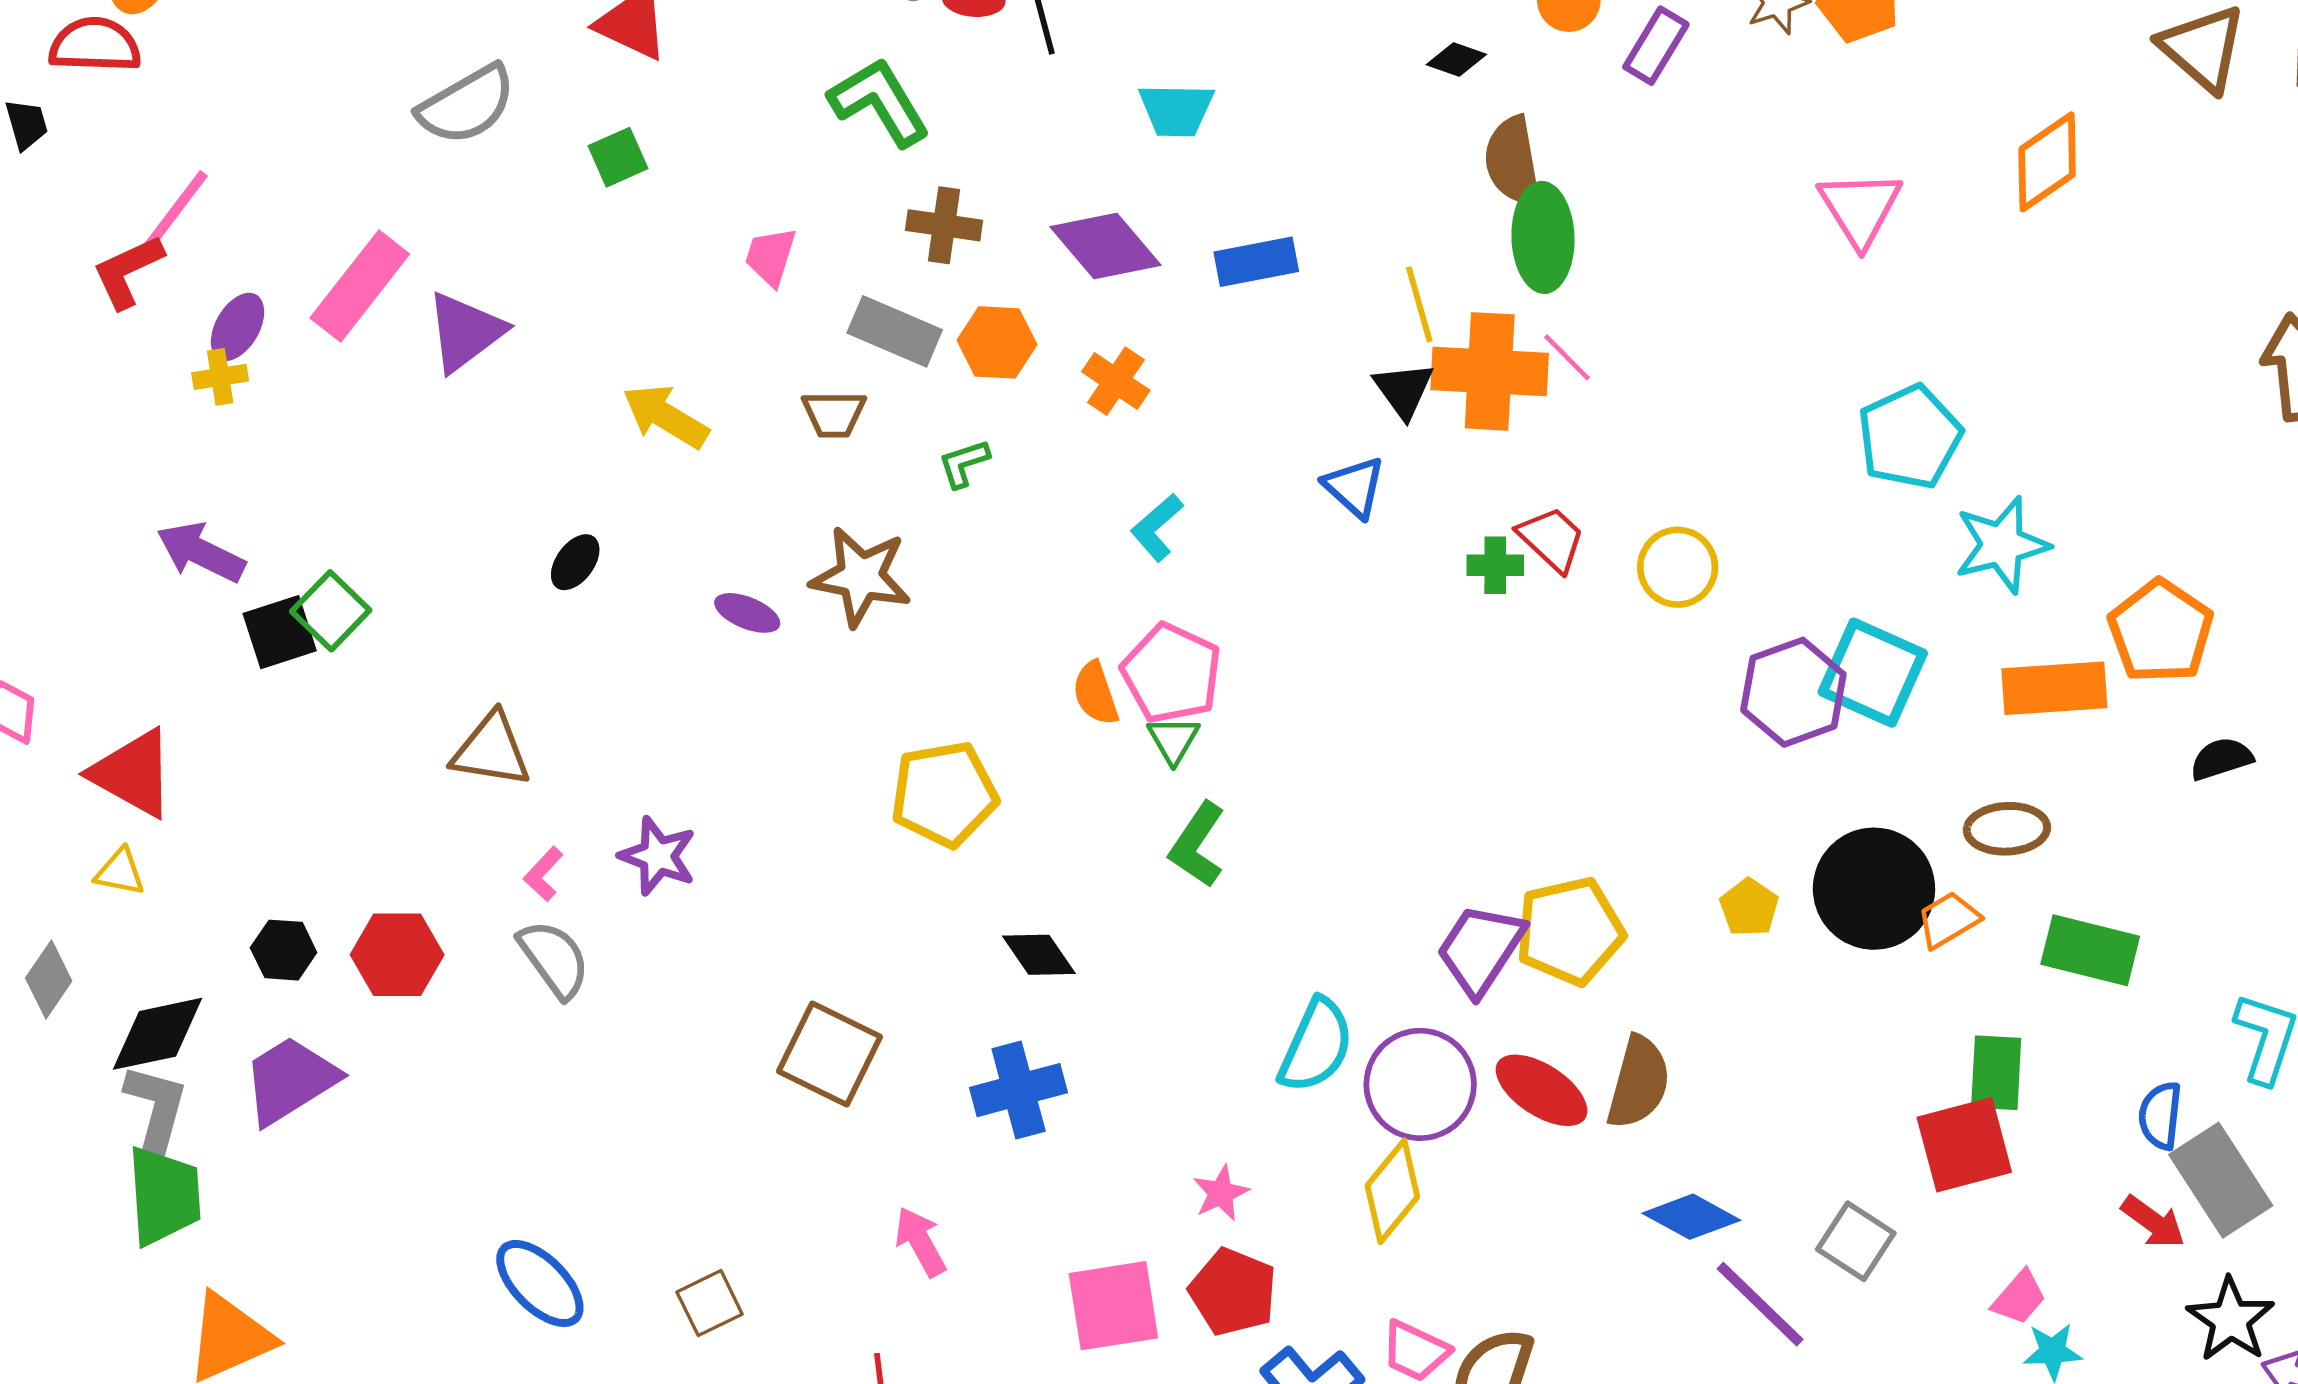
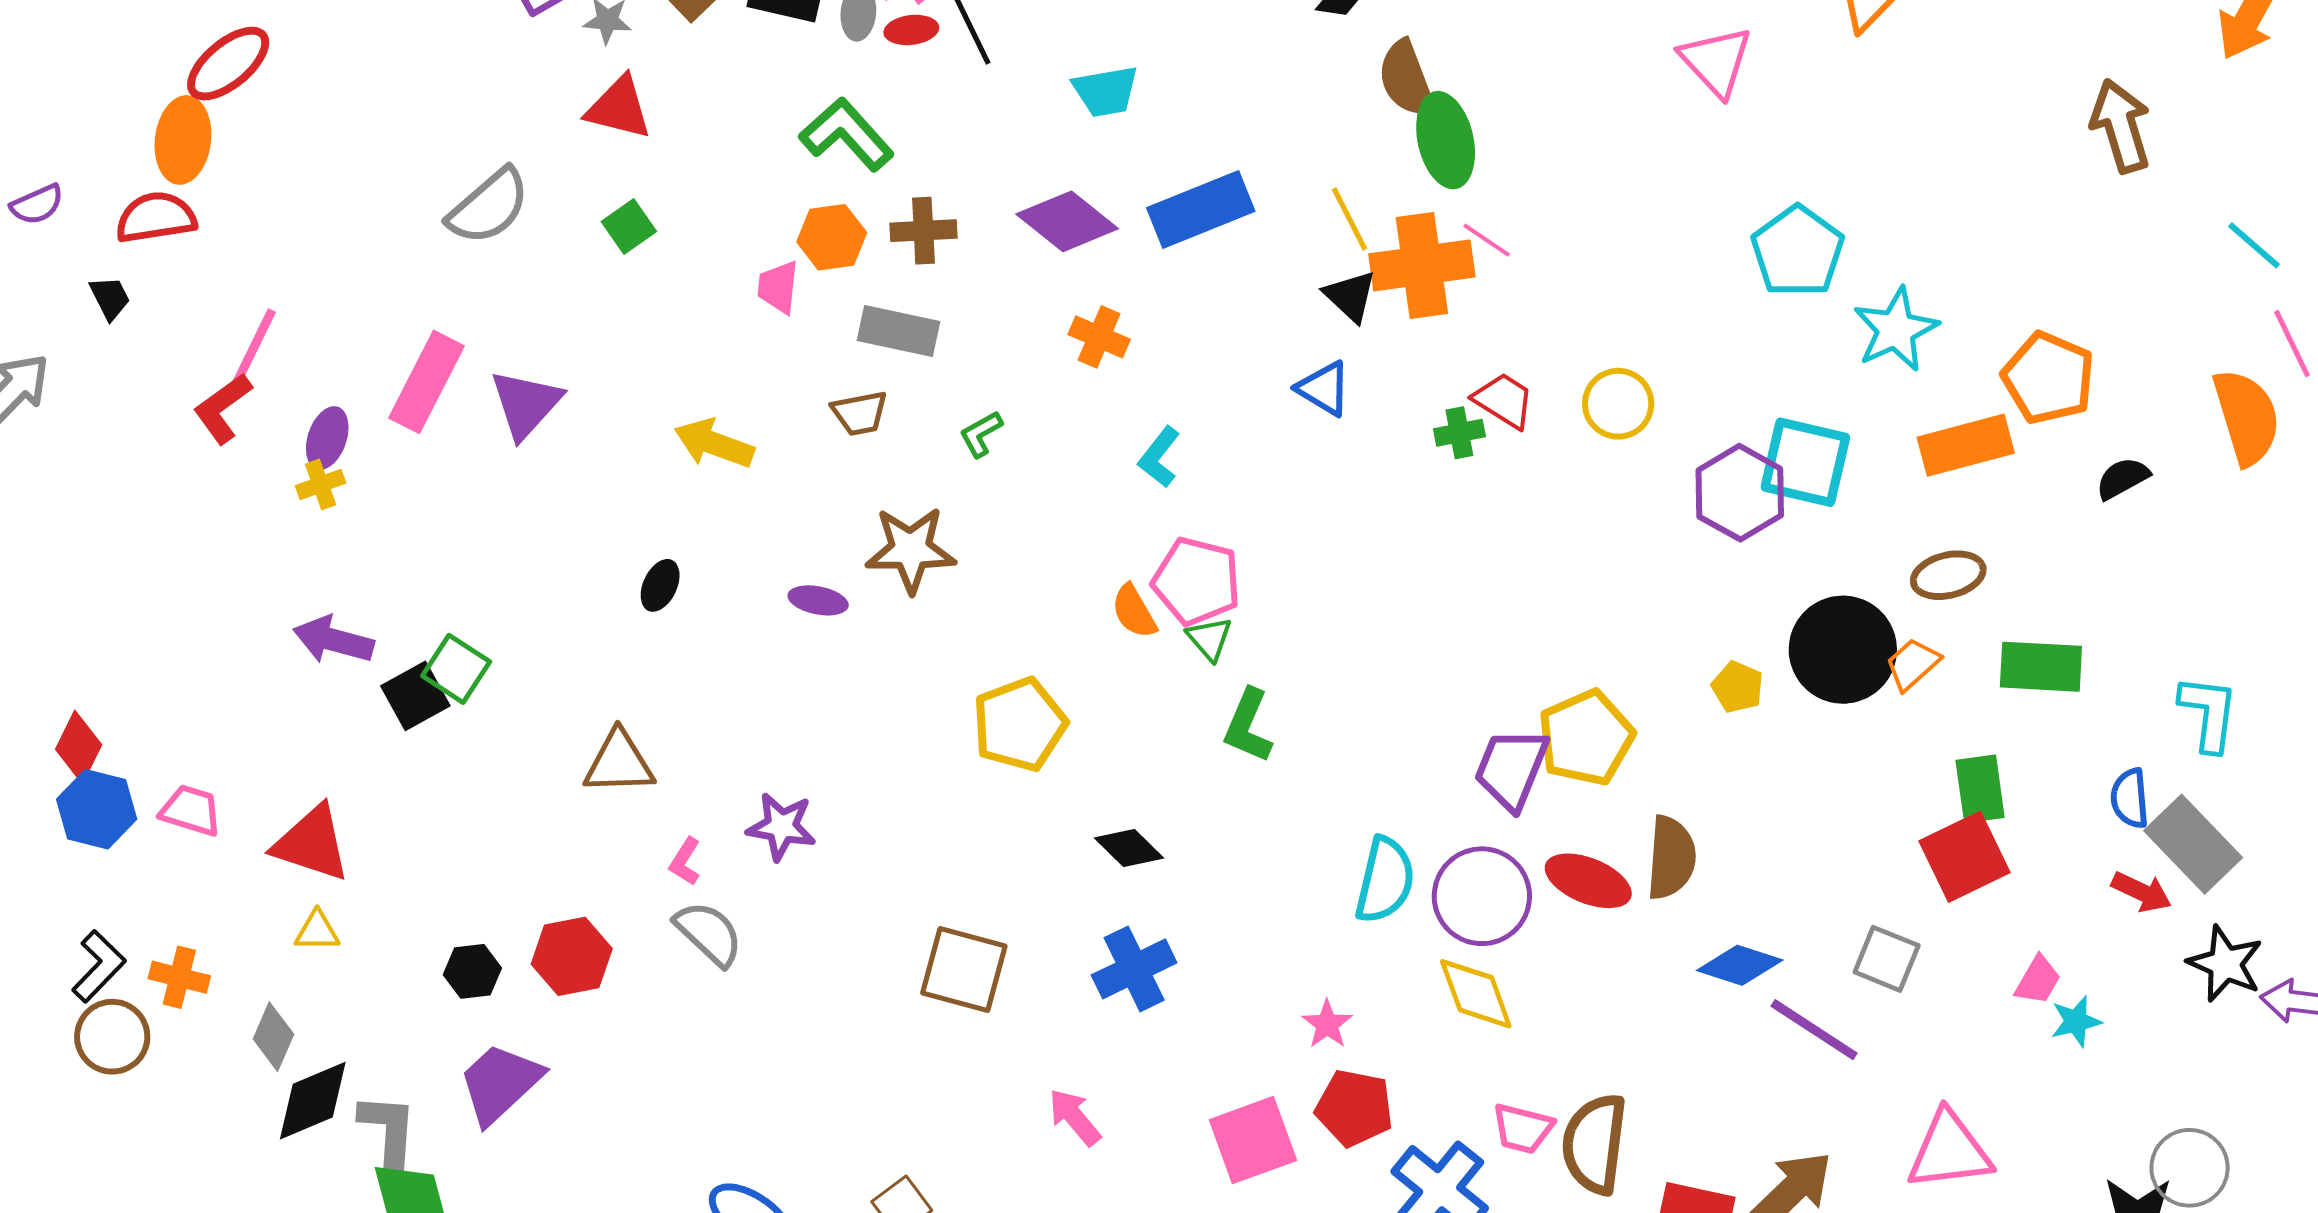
blue rectangle: (1256, 262) -> (1201, 210), size x1.4
orange hexagon: (997, 342) -> (832, 237), moved
black diamond: (157, 1034) -> (313, 1101), moved
yellow diamond: (1392, 1191) -> (1476, 994), turned -48

